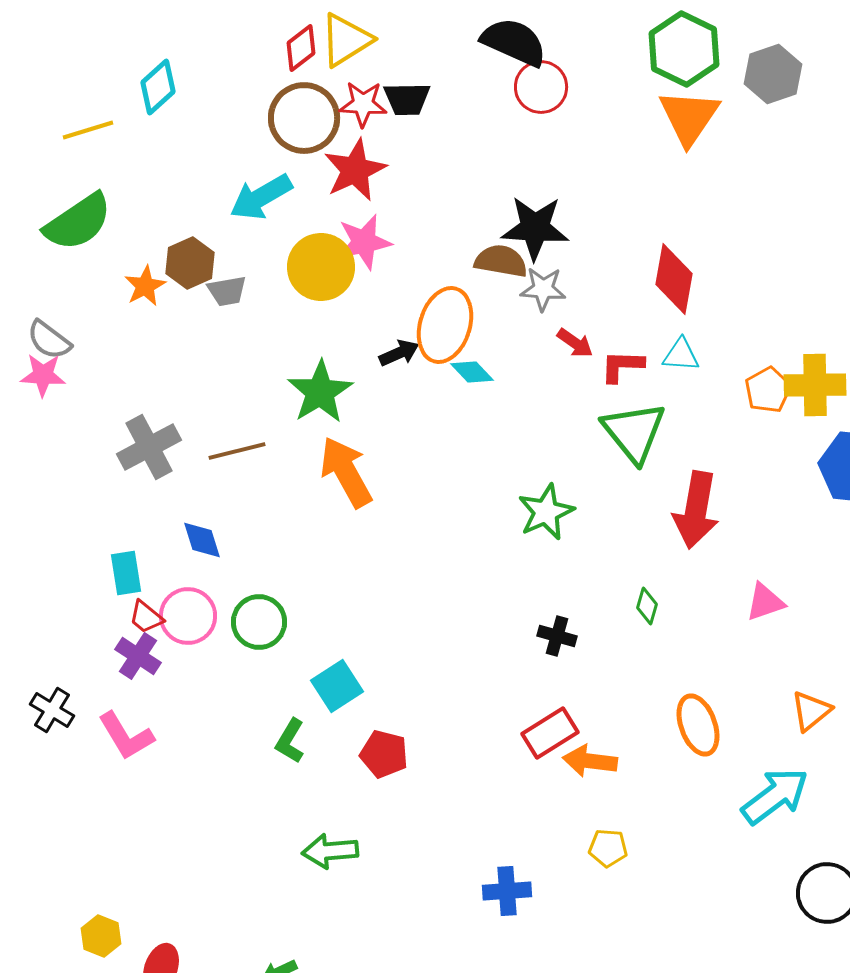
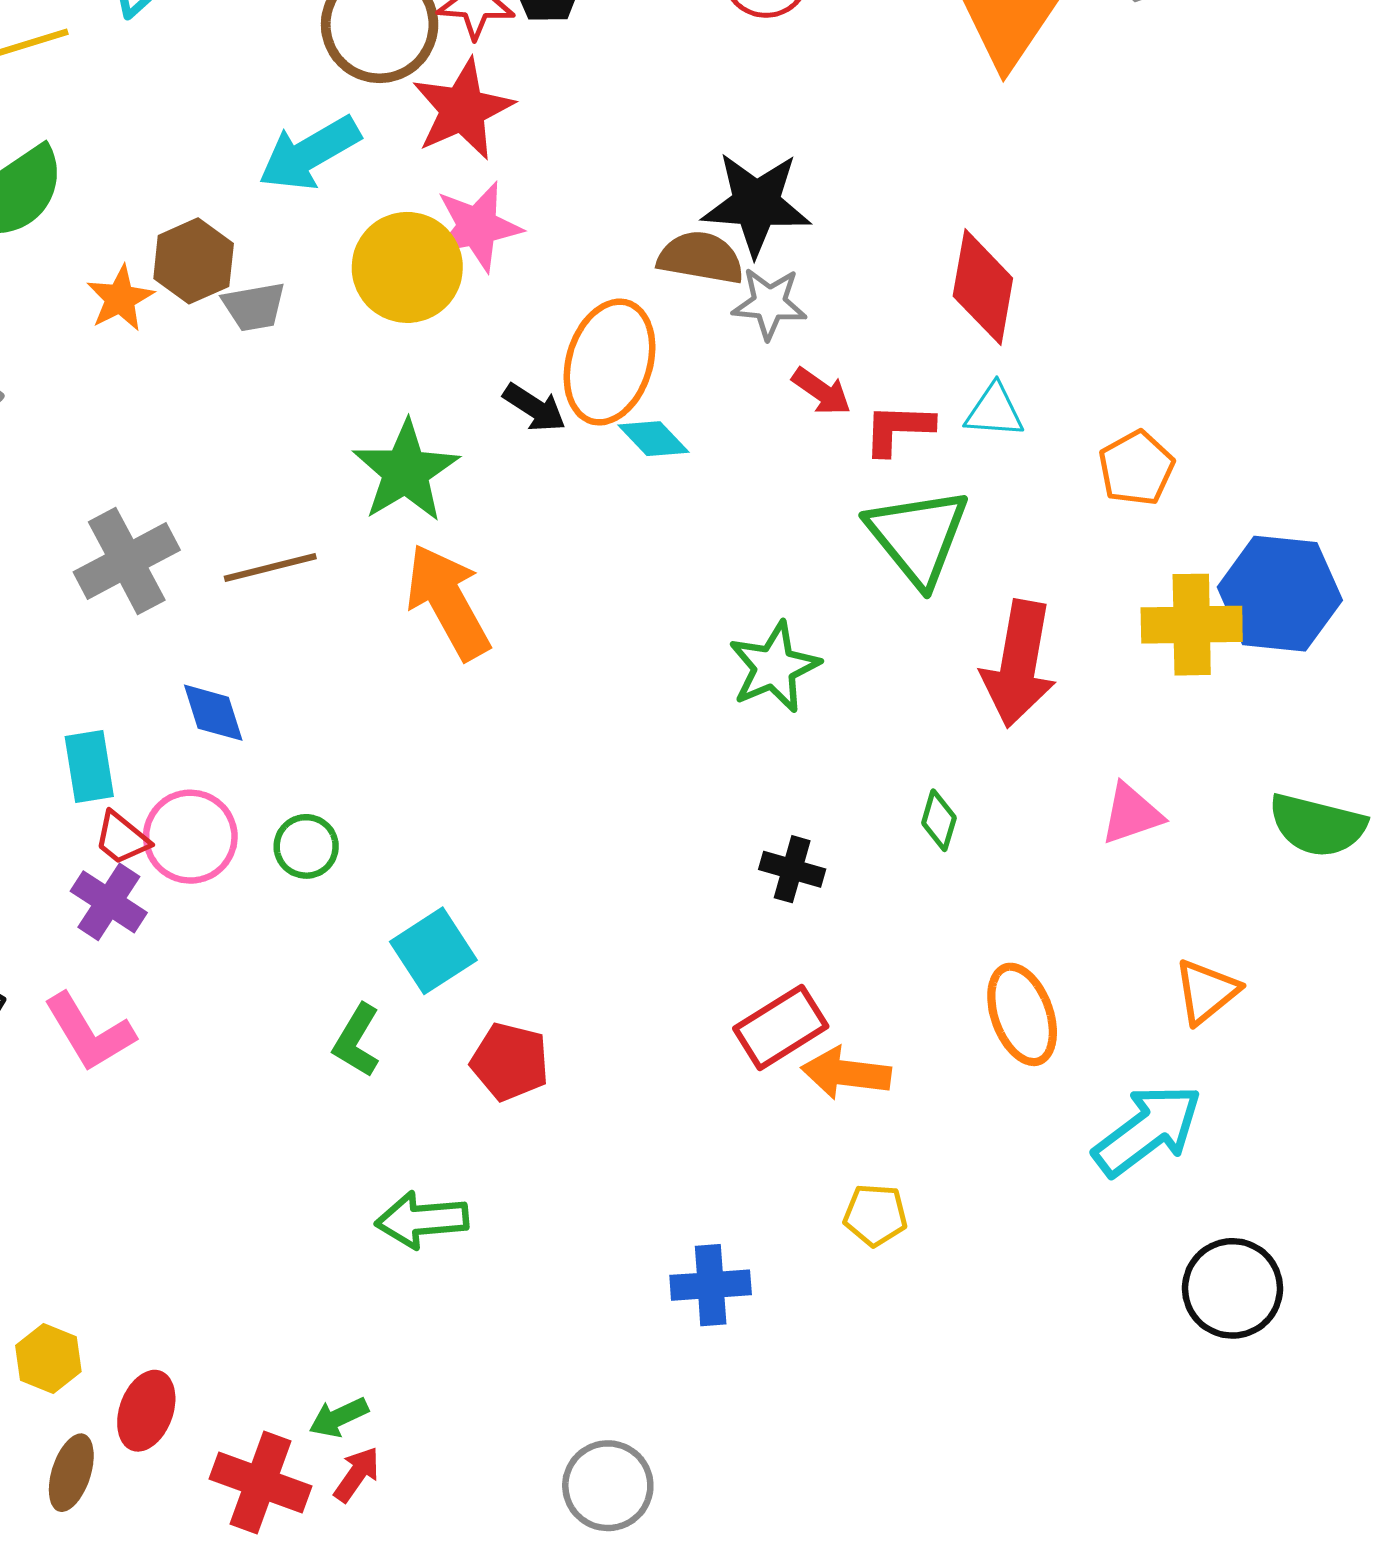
black arrow: (399, 353) -> (534, 408), turned 57
yellow cross: (815, 385) -> (1192, 625), moved
green circle: (259, 622) -> (306, 846), size x0.7

